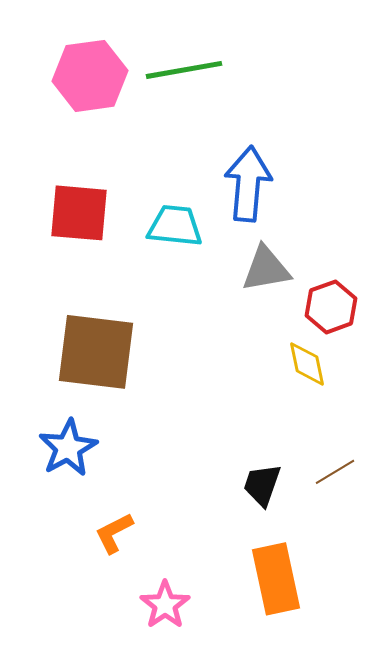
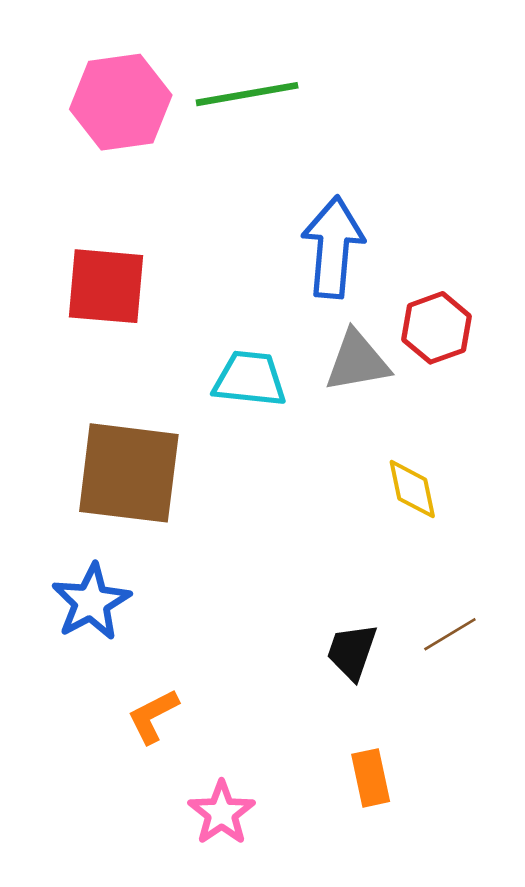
cyan trapezoid: (175, 226) -> (250, 379), moved
red hexagon: (331, 307) -> (436, 328), moved
orange rectangle: (276, 579) -> (371, 778), size x0.6

